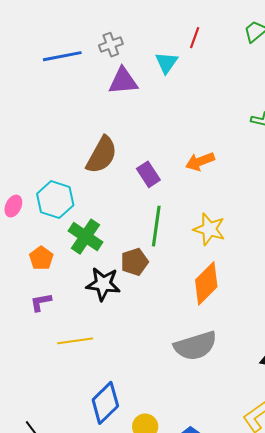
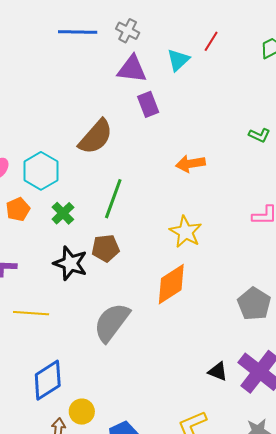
gray cross: (111, 45) -> (128, 31), turned 35
purple rectangle: (148, 174) -> (148, 104), moved
green line: (156, 226) -> (113, 199), moved
green cross: (85, 237) -> (63, 213), size x0.7
orange pentagon: (41, 258) -> (18, 209), moved
gray semicircle: (195, 346) -> (112, 322), moved, turned 132

